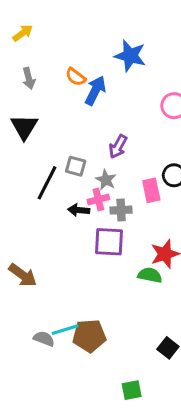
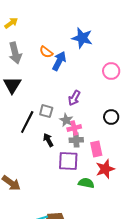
gray arrow: (29, 78) -> (15, 53), size x1.5
pink rectangle: (151, 190) -> (96, 149), moved
pink cross: (98, 199) -> (74, 128), moved
black arrow: (79, 210) -> (48, 140), turned 56
green semicircle: (150, 275) -> (86, 183), moved

